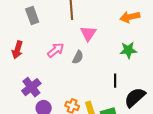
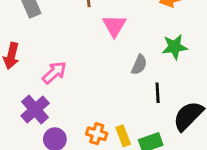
pink arrow: (56, 50) -> (54, 73), moved
gray semicircle: (78, 57) -> (139, 65), moved

